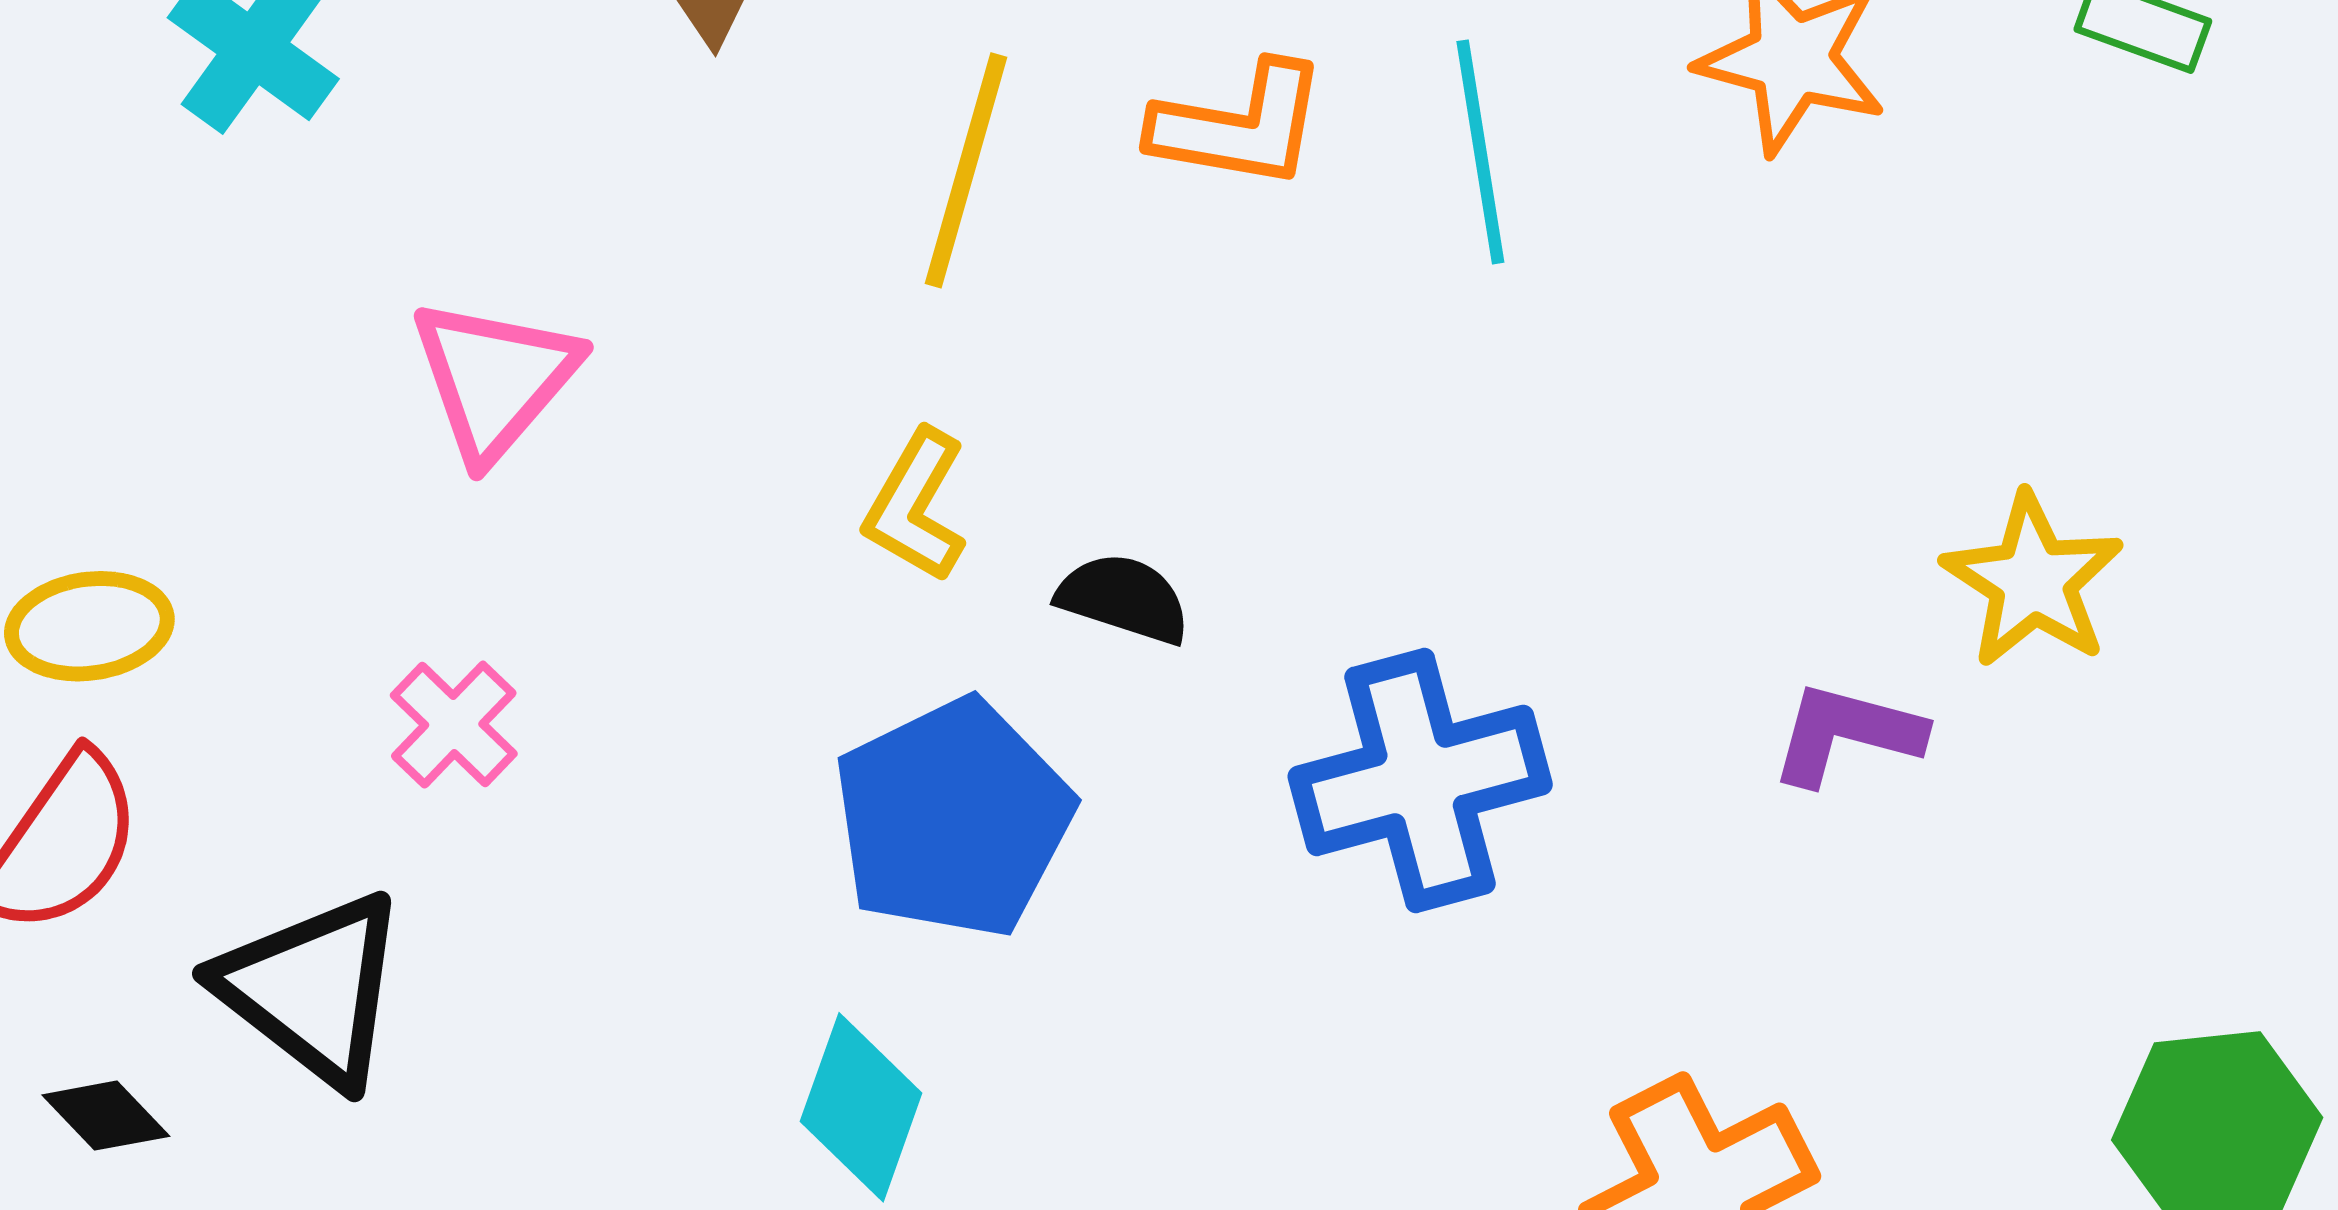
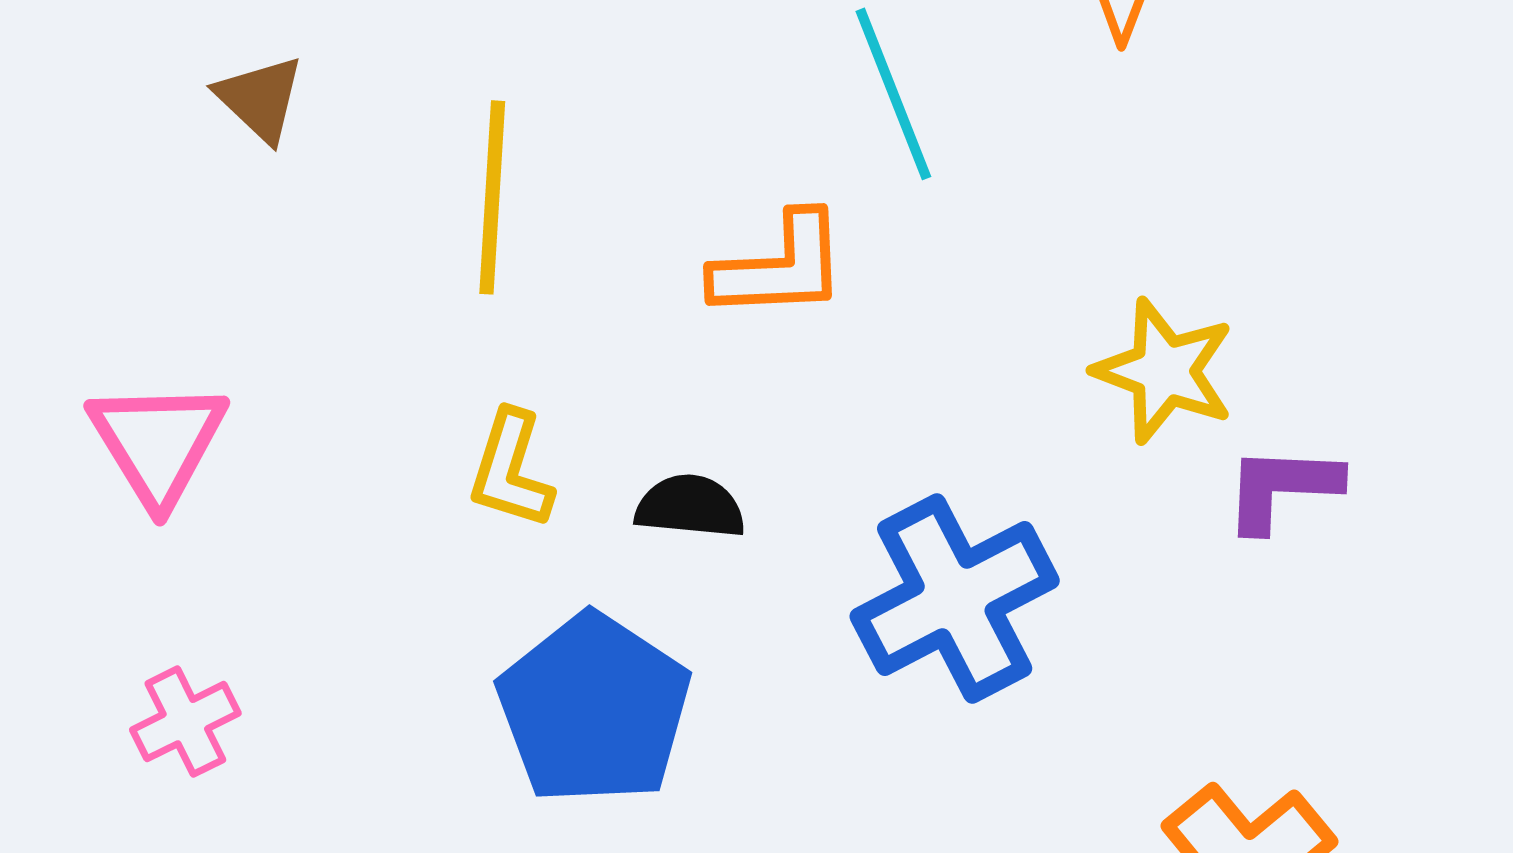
orange L-shape: (1239, 126) -> (780, 267), moved
yellow star: (2033, 581) -> (1164, 371), moved
pink cross: (454, 725) -> (185, 722), turned 32

